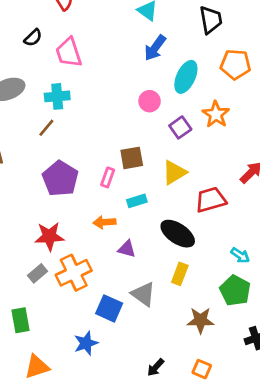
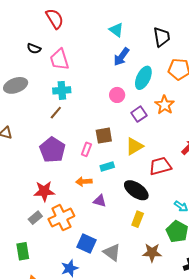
black semicircle: (33, 38) -> (34, 49), turned 64
cyan cross: (57, 96) -> (62, 90), moved
brown line: (46, 128) -> (56, 113), moved
gray triangle: (143, 294) -> (112, 252), moved

